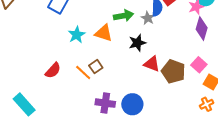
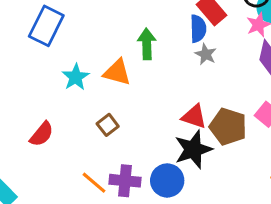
green arrow: (123, 16) -> (147, 44), turned -78
gray star: (148, 18) -> (206, 54), moved
black star: (137, 43) -> (193, 149), moved, size x1.4
orange line: (83, 72) -> (94, 183), moved

